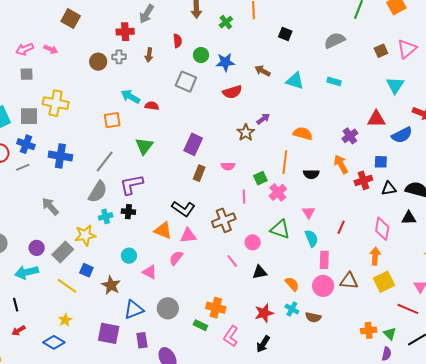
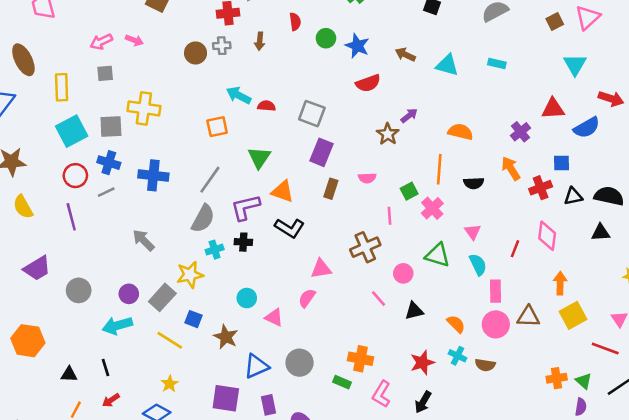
blue star: (225, 62) -> (357, 46), turned 30
gray square: (186, 82) -> (312, 114), moved
black L-shape: (183, 209) -> (289, 228), moved
pink diamond: (382, 229) -> (547, 236), moved
orange triangle: (163, 230) -> (283, 191), moved

